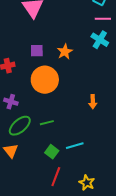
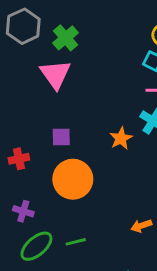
orange star: (65, 52) -> (121, 138), moved
orange arrow: (93, 102) -> (141, 226), moved, turned 72

